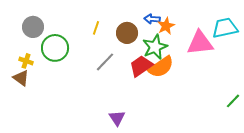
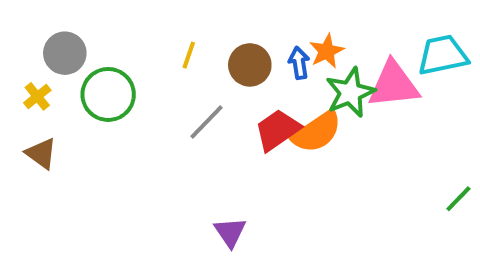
blue arrow: (152, 19) -> (299, 63), moved, turned 77
green star: (155, 47) -> (350, 93), moved
yellow cross: (26, 61) -> (37, 96), moved, turned 32

